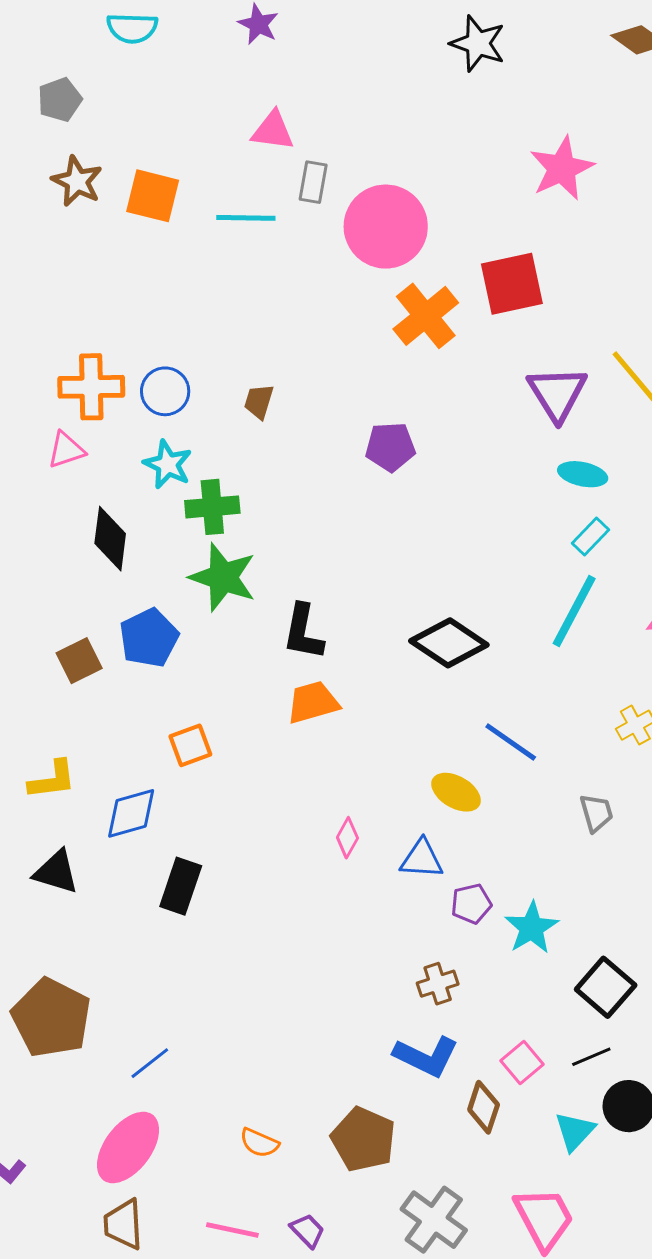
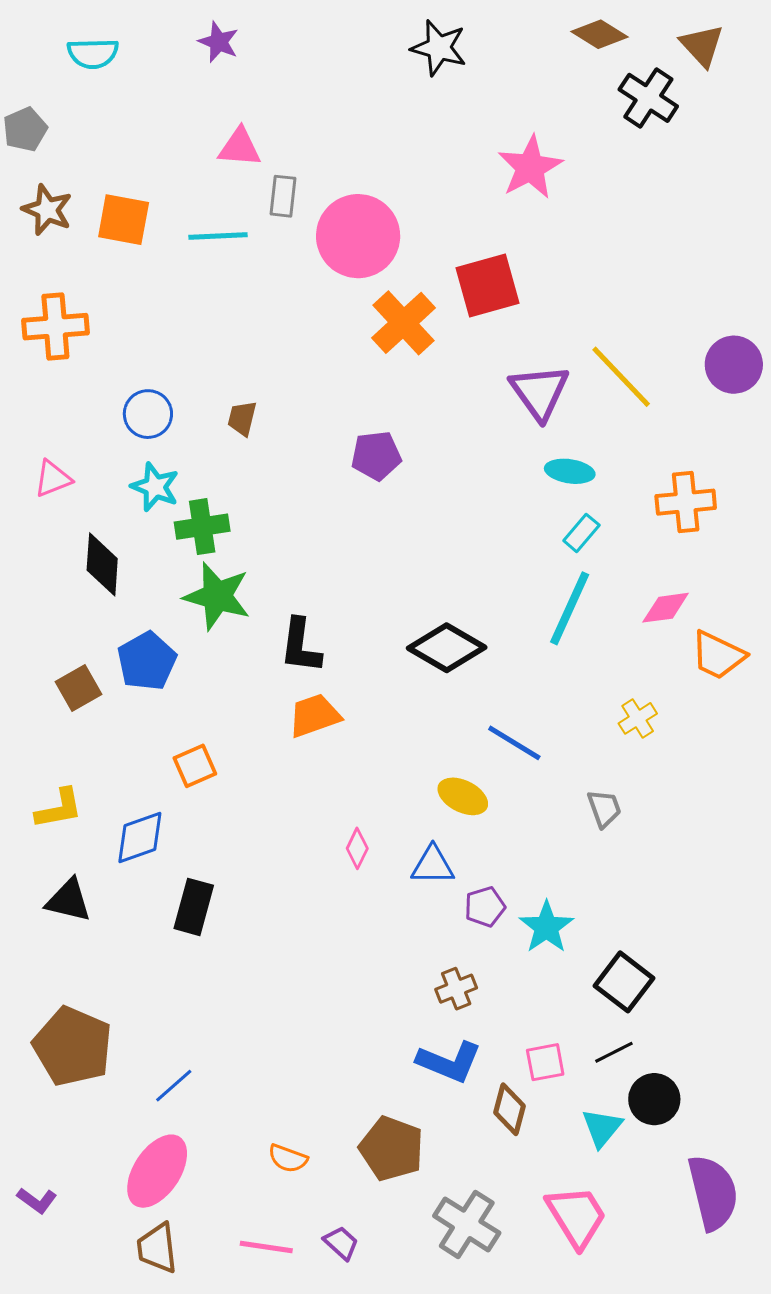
orange cross: (91, 387) -> (55, 327), moved
pink square: (522, 1063) -> (545, 1062), turned 33

